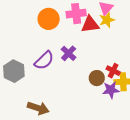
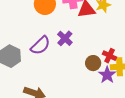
purple star: (111, 90) -> (107, 75), turned -30

